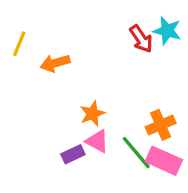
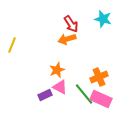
red arrow: (141, 39) -> (71, 24), moved
yellow line: (19, 44) -> (12, 45), moved
orange arrow: (55, 63) -> (67, 39), moved

